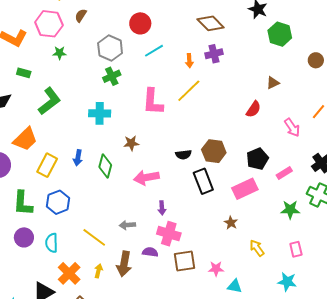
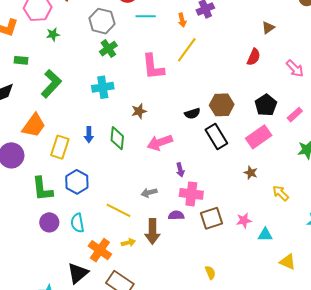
cyan line: (154, 51) -> (146, 16), turned 42
yellow arrow: (98, 271) -> (128, 243), turned 72

